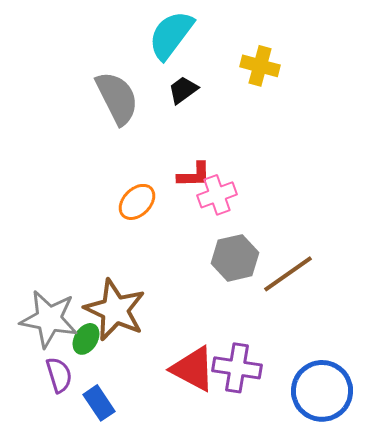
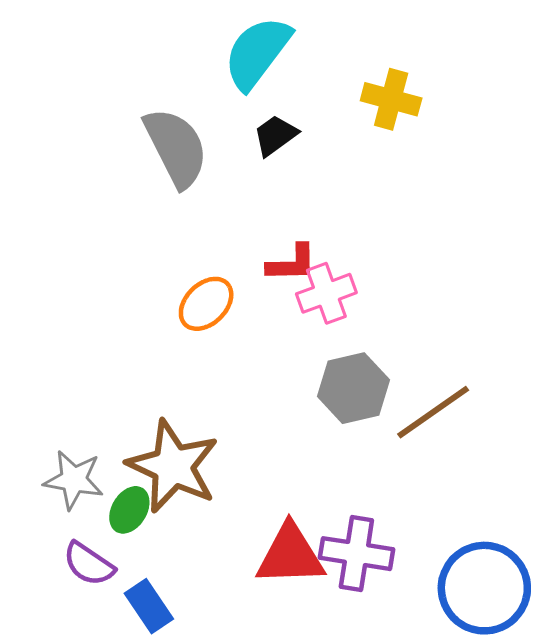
gray star: (49, 319) -> (74, 480), size x0.7
red triangle: (193, 369) -> (290, 555), turned -30
purple semicircle: (59, 375) -> (89, 564), turned 141

